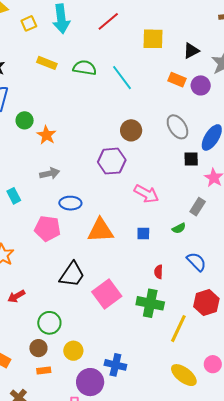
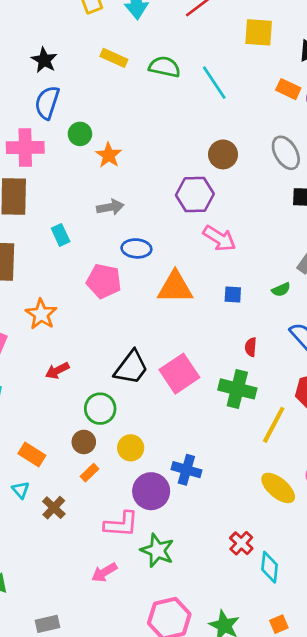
pink arrow: (146, 194) -> (219, 238), moved
black trapezoid: (72, 274) -> (131, 368), moved
orange rectangle: (44, 371) -> (89, 473), turned -40

